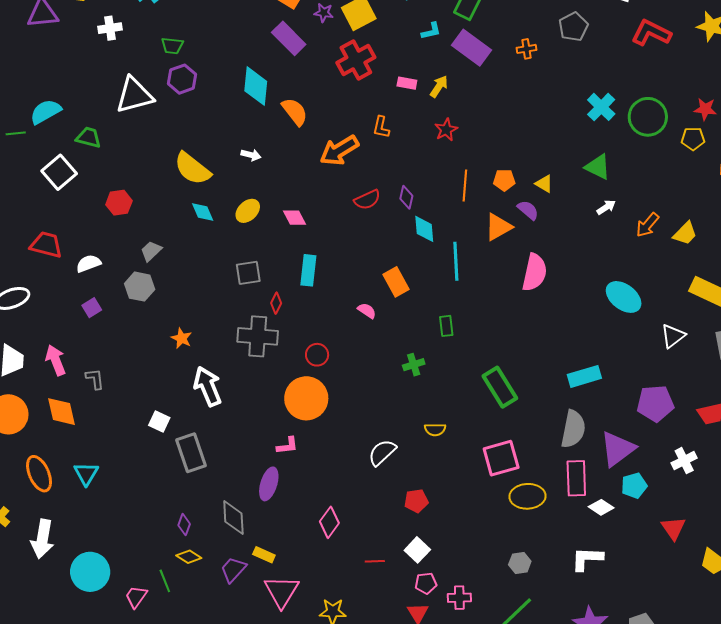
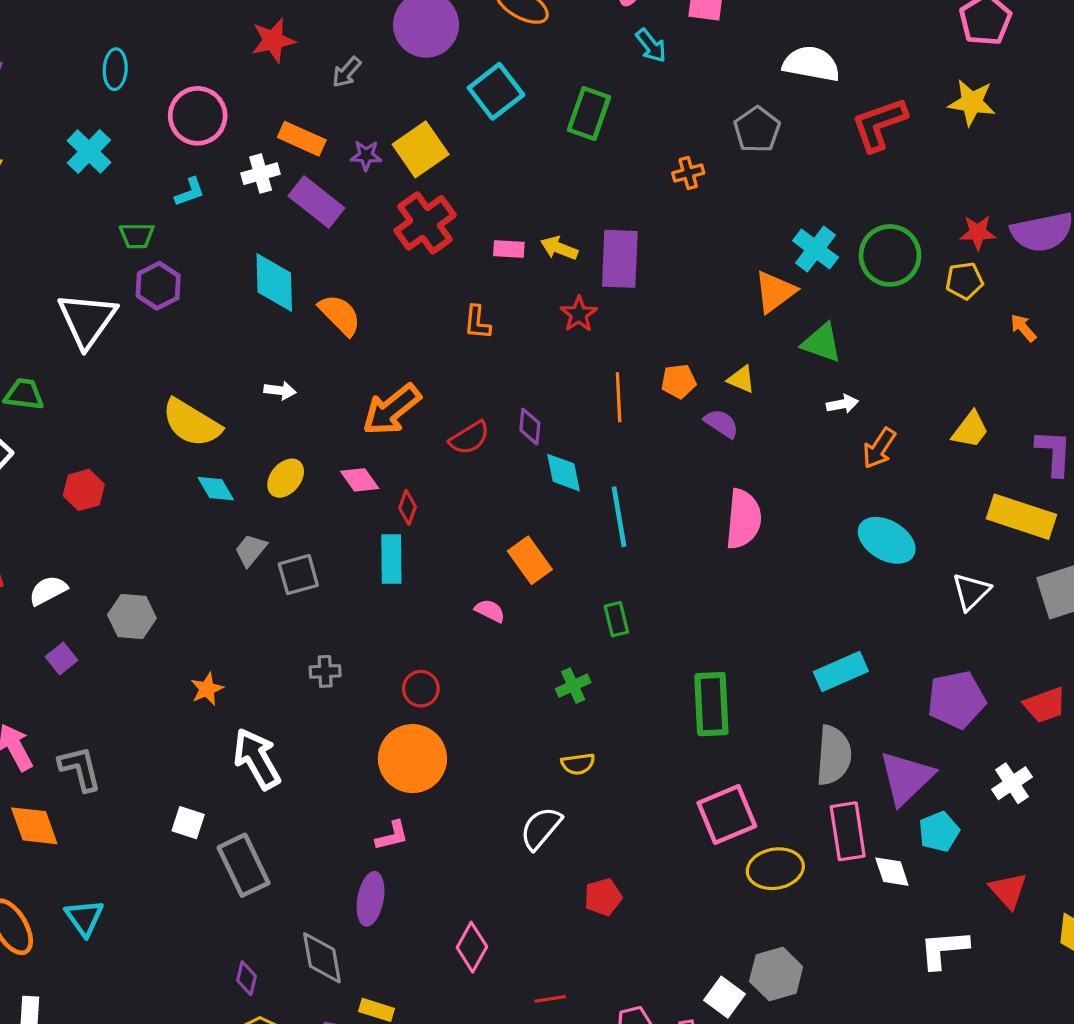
white cross: (110, 28) -> (261, 174), moved
cyan L-shape: (431, 31) -> (190, 192), moved
red L-shape: (651, 33) -> (879, 124), turned -39
purple rectangle: (471, 48) -> (620, 259), moved, turned 63
yellow arrow: (439, 86) -> (559, 248), turned -95
white triangle: (134, 95) -> (87, 320), turned -33
orange arrow: (339, 150) -> (392, 410), moved
white arrow: (606, 207) -> (842, 404), turned 30
orange arrow: (647, 225) -> (879, 448), moved
orange triangle: (498, 227) -> (775, 292), moved
gray trapezoid: (151, 251) -> (251, 550), moved
red diamond: (276, 303) -> (408, 507), moved
gray cross: (258, 336) -> (325, 671), size x0.5
orange star: (182, 338) -> (207, 689), turned 30
gray L-shape: (95, 379) -> (80, 769), size x1.4
green rectangle: (500, 387) -> (711, 704), turned 36
yellow semicircle: (435, 430) -> (578, 764), moved
white diamond: (601, 507) -> (892, 872), turned 45
white square: (417, 550) -> (725, 997), moved
white L-shape: (587, 559) -> (944, 949), moved
gray hexagon: (520, 563) -> (776, 974), size x1.5

